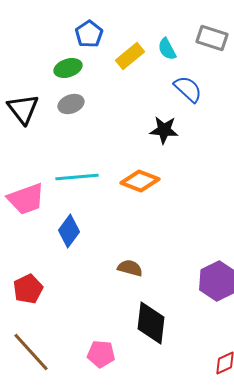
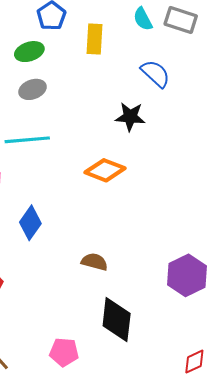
cyan semicircle: (167, 49) -> (143, 19), moved
yellow rectangle: (130, 56) -> (95, 39), turned -48
cyan line: (77, 177) -> (27, 140), moved

